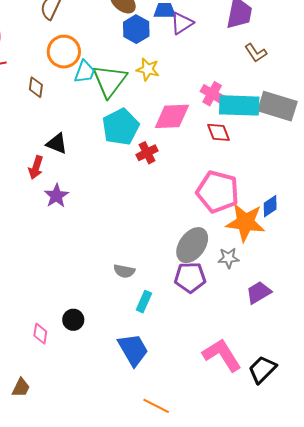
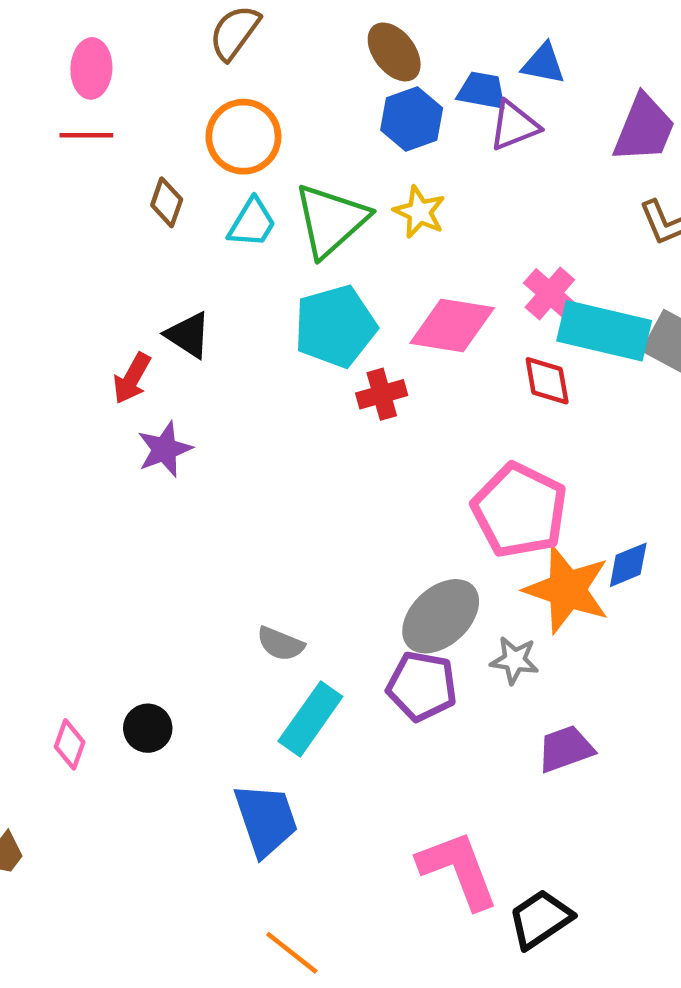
cyan trapezoid: (85, 72) -> (252, 223), moved
cyan rectangle: (144, 302) -> (310, 719), size x1.5

